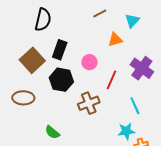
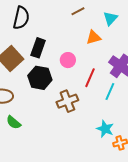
cyan line: (135, 106) -> (110, 92), moved, turned 48
cyan star: (126, 131) -> (105, 129), turned 30
green semicircle: (52, 132) -> (14, 122), moved

